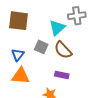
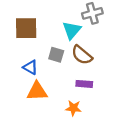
blue triangle: (18, 55) -> (30, 67), turned -32

